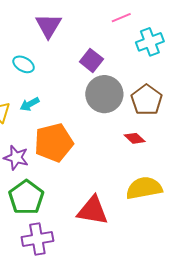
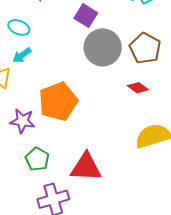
cyan arrow: (30, 104) -> (22, 55), moved
green pentagon: (26, 197) -> (37, 159), size x0.7
red triangle: (93, 210) -> (86, 167), moved

